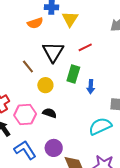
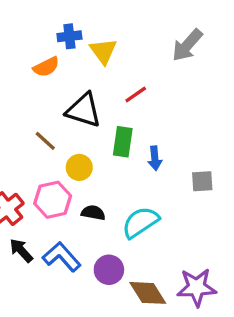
black triangle: (53, 52) -> (84, 110), turned -35
pink hexagon: (25, 115) -> (53, 200), moved
cyan semicircle: (100, 126) -> (140, 222), moved
blue L-shape: (25, 150) -> (62, 257), moved

